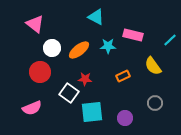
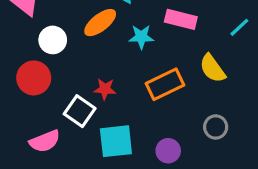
orange ellipse: (79, 50) -> (100, 23), moved
orange rectangle: (123, 76) -> (165, 84), size x1.6
pink semicircle: (32, 108) -> (45, 141), moved

